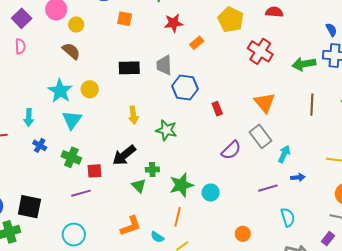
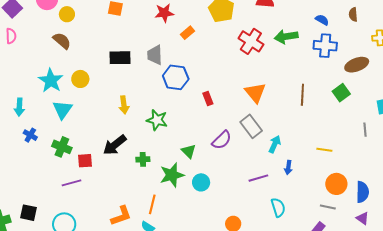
blue semicircle: (331, 30) -> (322, 20), turned -32
green arrow: (304, 64) -> (286, 37), moved
blue arrow: (298, 177) -> (288, 167), turned 104
green triangle: (139, 186) -> (189, 151), moved
black square: (29, 207) -> (28, 213), moved, size x0.7
orange line: (178, 217) -> (152, 204), moved

